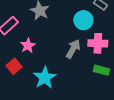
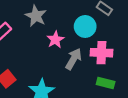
pink star: (28, 46) -> (55, 40), moved

